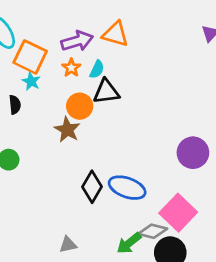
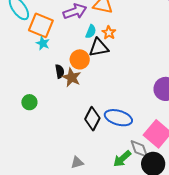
orange star: (71, 68) -> (109, 33), moved
black semicircle: (15, 105) -> (60, 71), moved
gray diamond: (153, 231) -> (139, 149), turned 60

